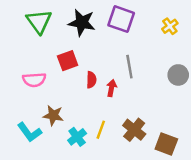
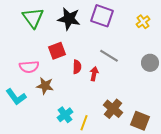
gray line: (129, 67) -> (109, 56), turned -48
brown star: (53, 115) -> (45, 86), moved
yellow line: (101, 130) -> (84, 123), moved
cyan L-shape: (29, 132) -> (16, 97), moved

